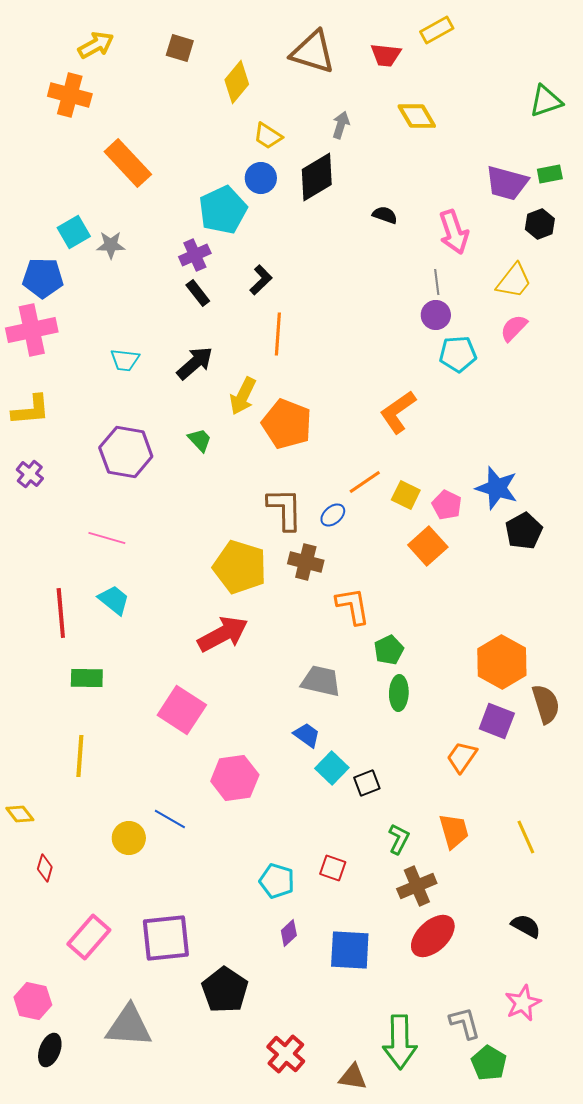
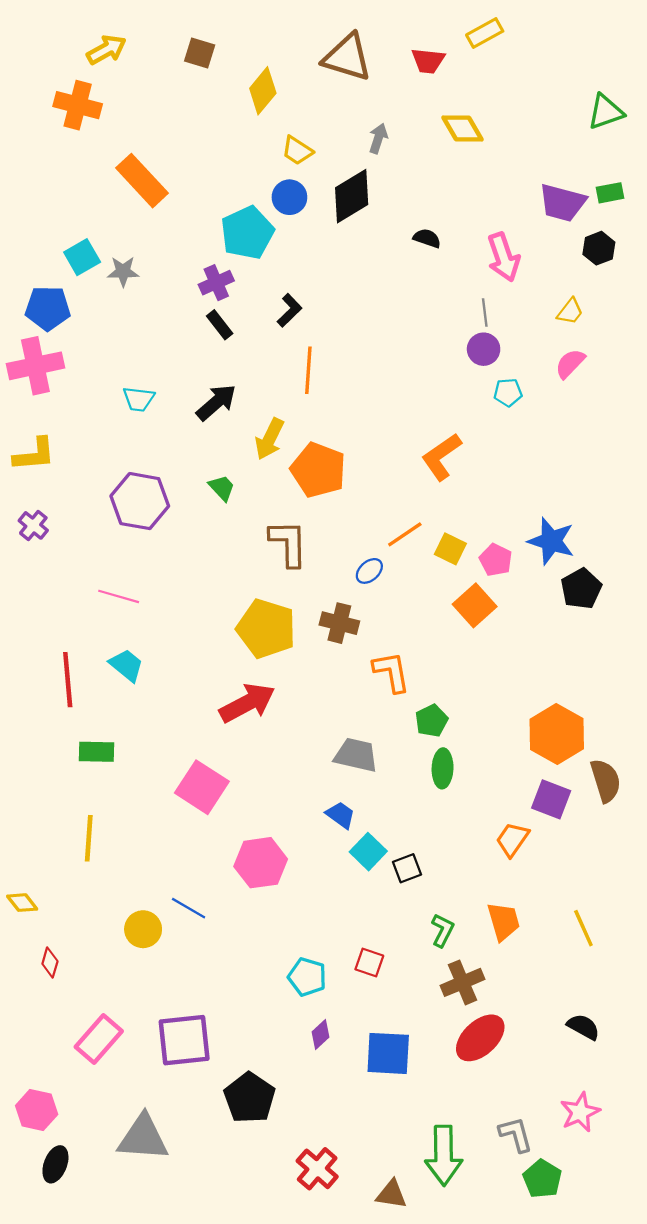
yellow trapezoid: (514, 281) -> (570, 311), size x0.7
cyan pentagon: (458, 354) -> (508, 392), size x0.7
brown L-shape: (285, 509) -> (288, 543), moved

